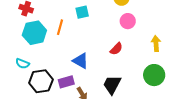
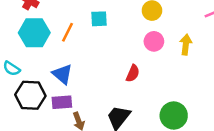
yellow arrow: (156, 43) -> (186, 45), moved
red semicircle: (116, 49) -> (133, 73), turned -32
blue triangle: (81, 61) -> (62, 74), moved

